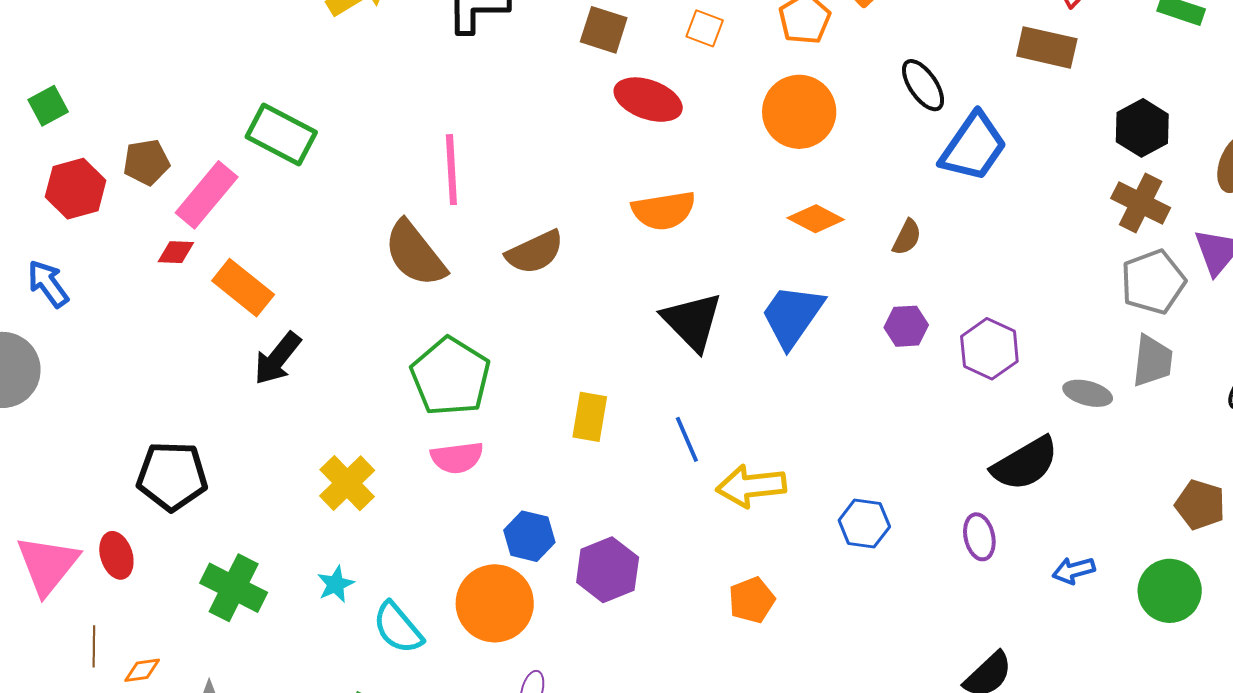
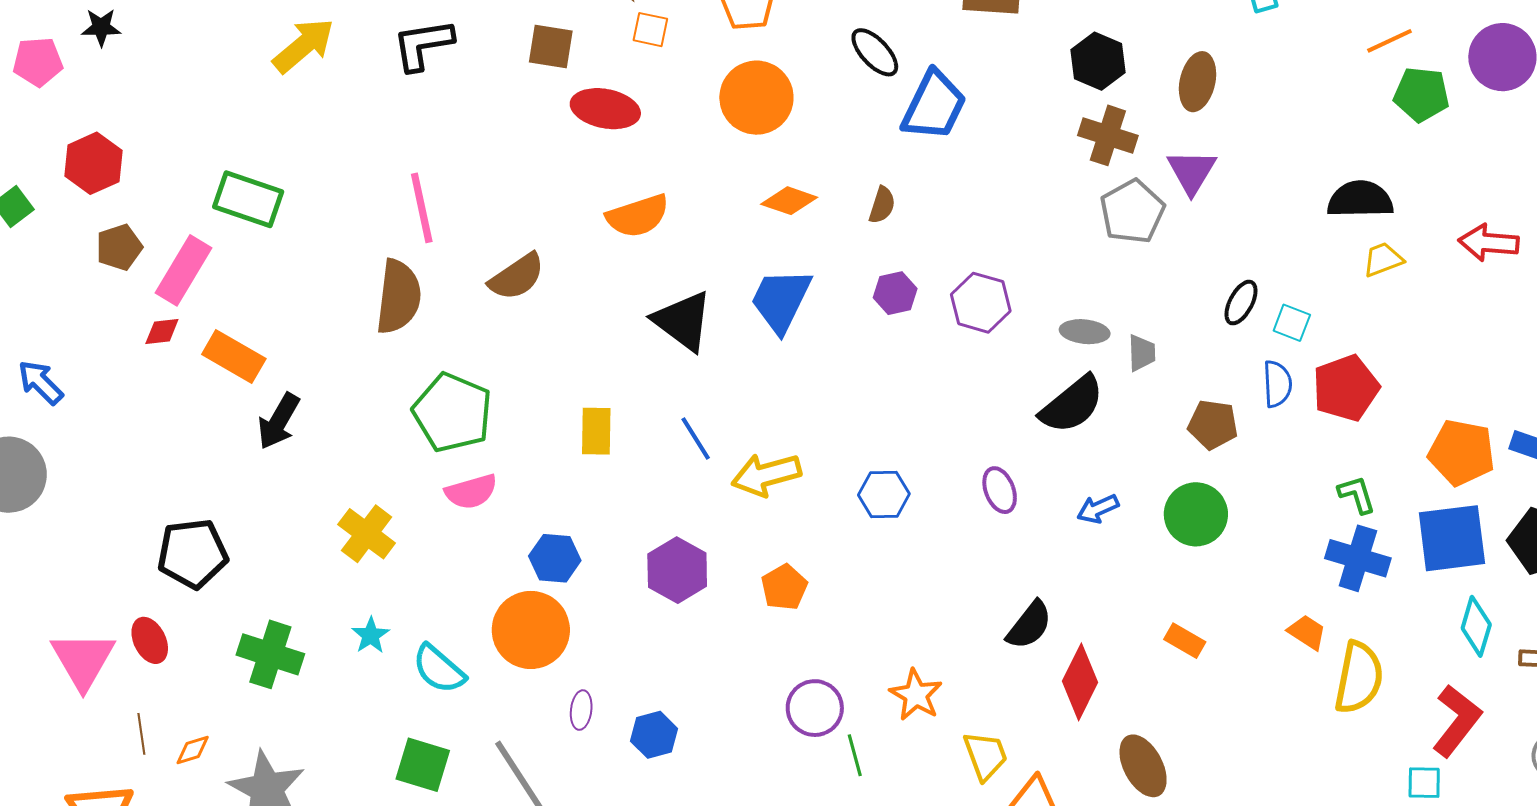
red hexagon: (76, 189) -> (94, 163), moved
brown semicircle: (415, 254) -> (398, 297), turned -126
gray trapezoid: (1152, 361) -> (1142, 353), moved, size x0.7
black semicircle: (1025, 464) -> (1072, 405), moved
purple hexagon: (608, 570) -> (677, 570), moved

